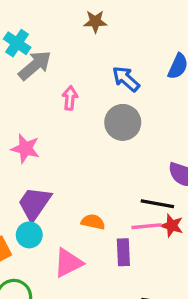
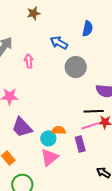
gray circle: (123, 122) -> (76, 67), moved
purple trapezoid: (34, 203) -> (22, 127), turned -65
cyan circle: (29, 235) -> (48, 138), moved

